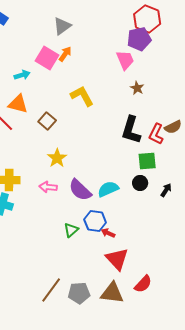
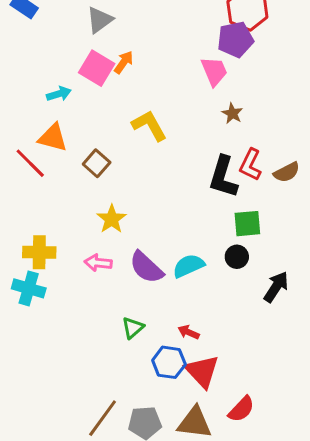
gray triangle: (62, 26) -> (100, 20), moved
red L-shape: (156, 134) -> (250, 165), moved
black arrow: (166, 190) -> (276, 287), moved, size x1.5
blue hexagon: (95, 221) -> (169, 362), moved

